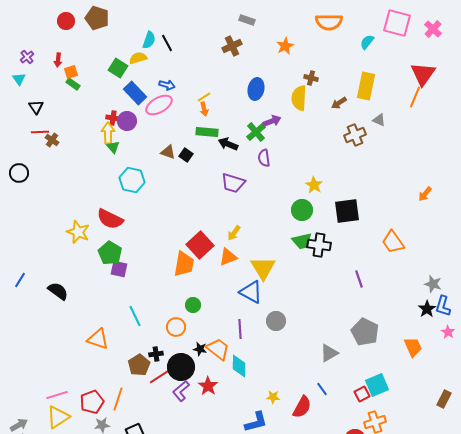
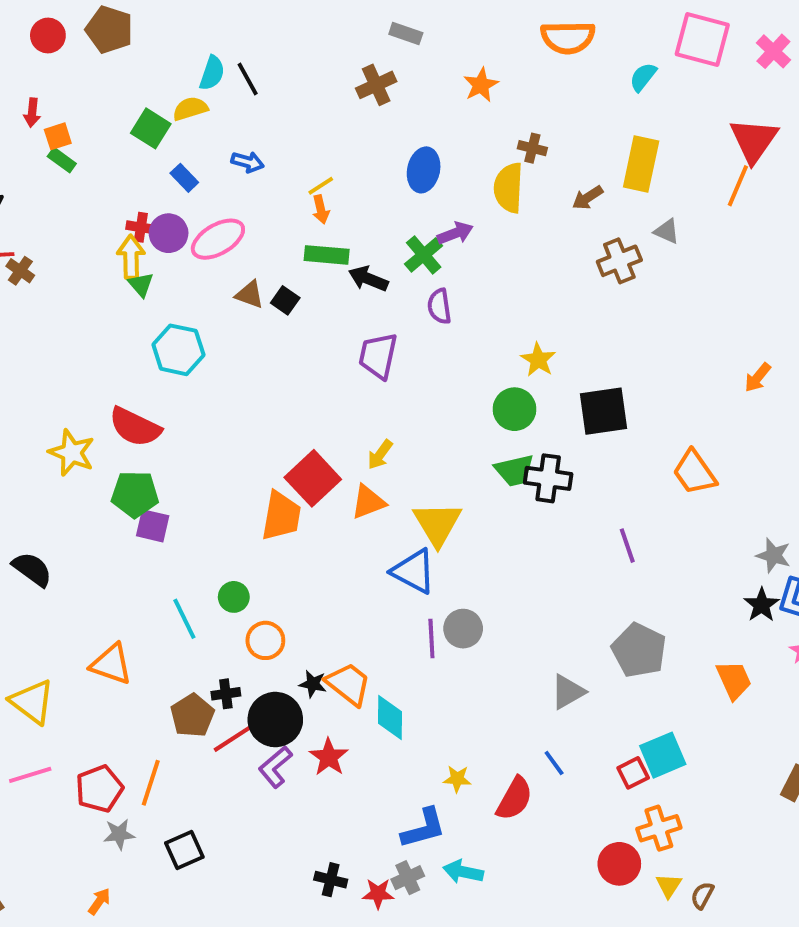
blue rectangle: (135, 93) -> (184, 178), size x0.6
pink ellipse: (159, 105) -> (218, 239), moved
purple trapezoid: (233, 183) -> (378, 356), turned 85
green pentagon: (110, 253) -> (135, 494), turned -30
green circle: (193, 305) -> (234, 597), moved
purple line: (240, 329) -> (431, 638), moved
yellow triangle: (58, 417) -> (32, 702), moved, turned -50

